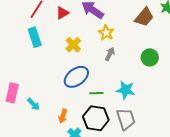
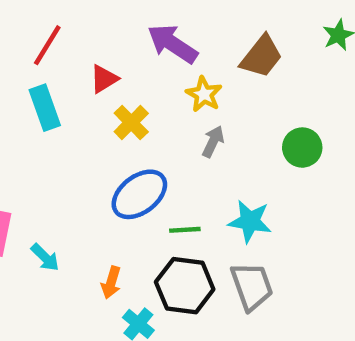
red triangle: (62, 13) -> (104, 79), moved
brown trapezoid: (144, 17) -> (261, 56), moved

